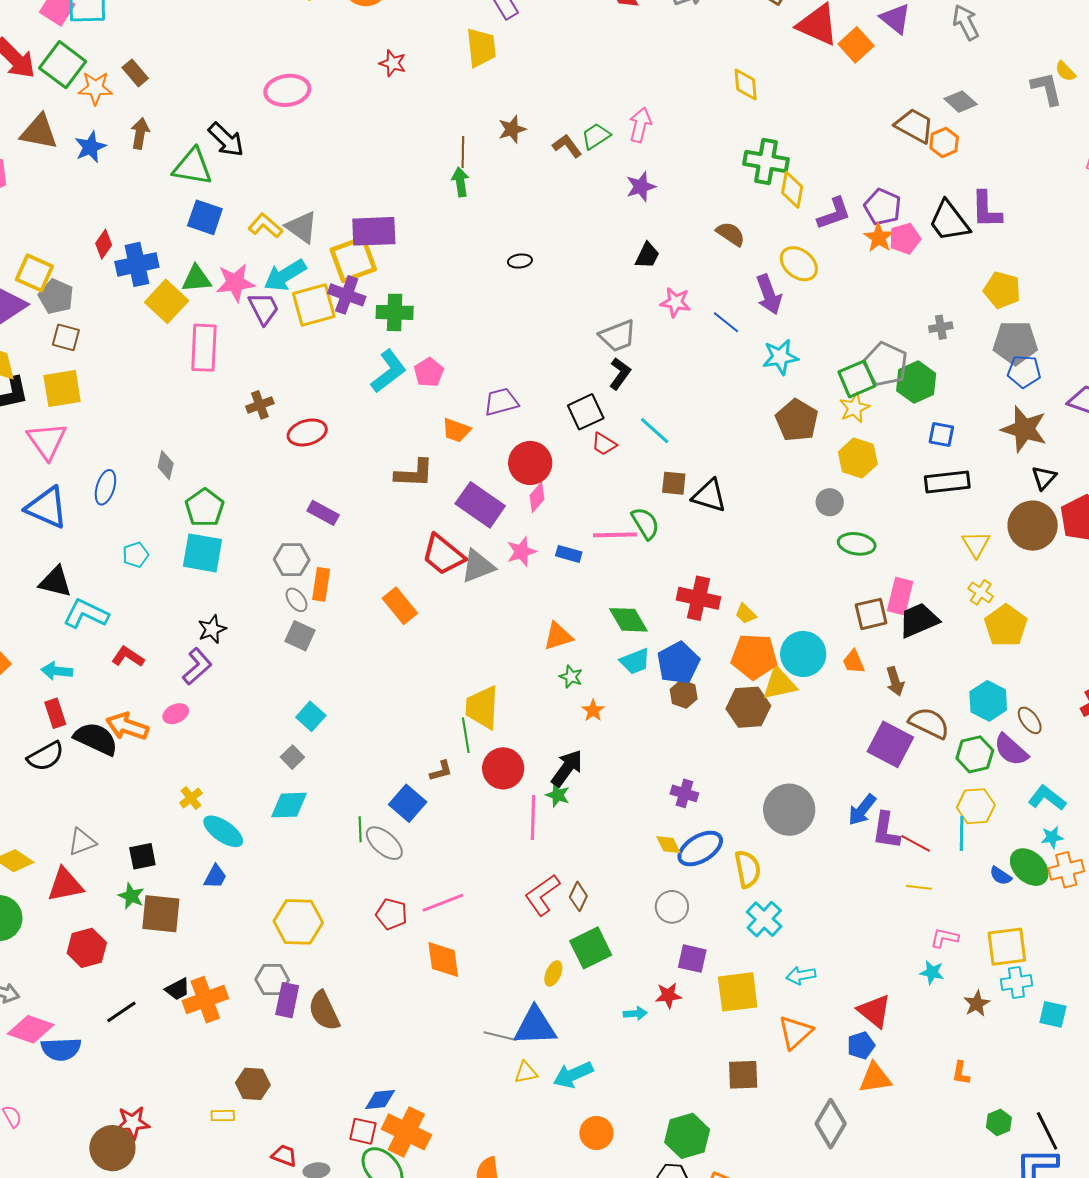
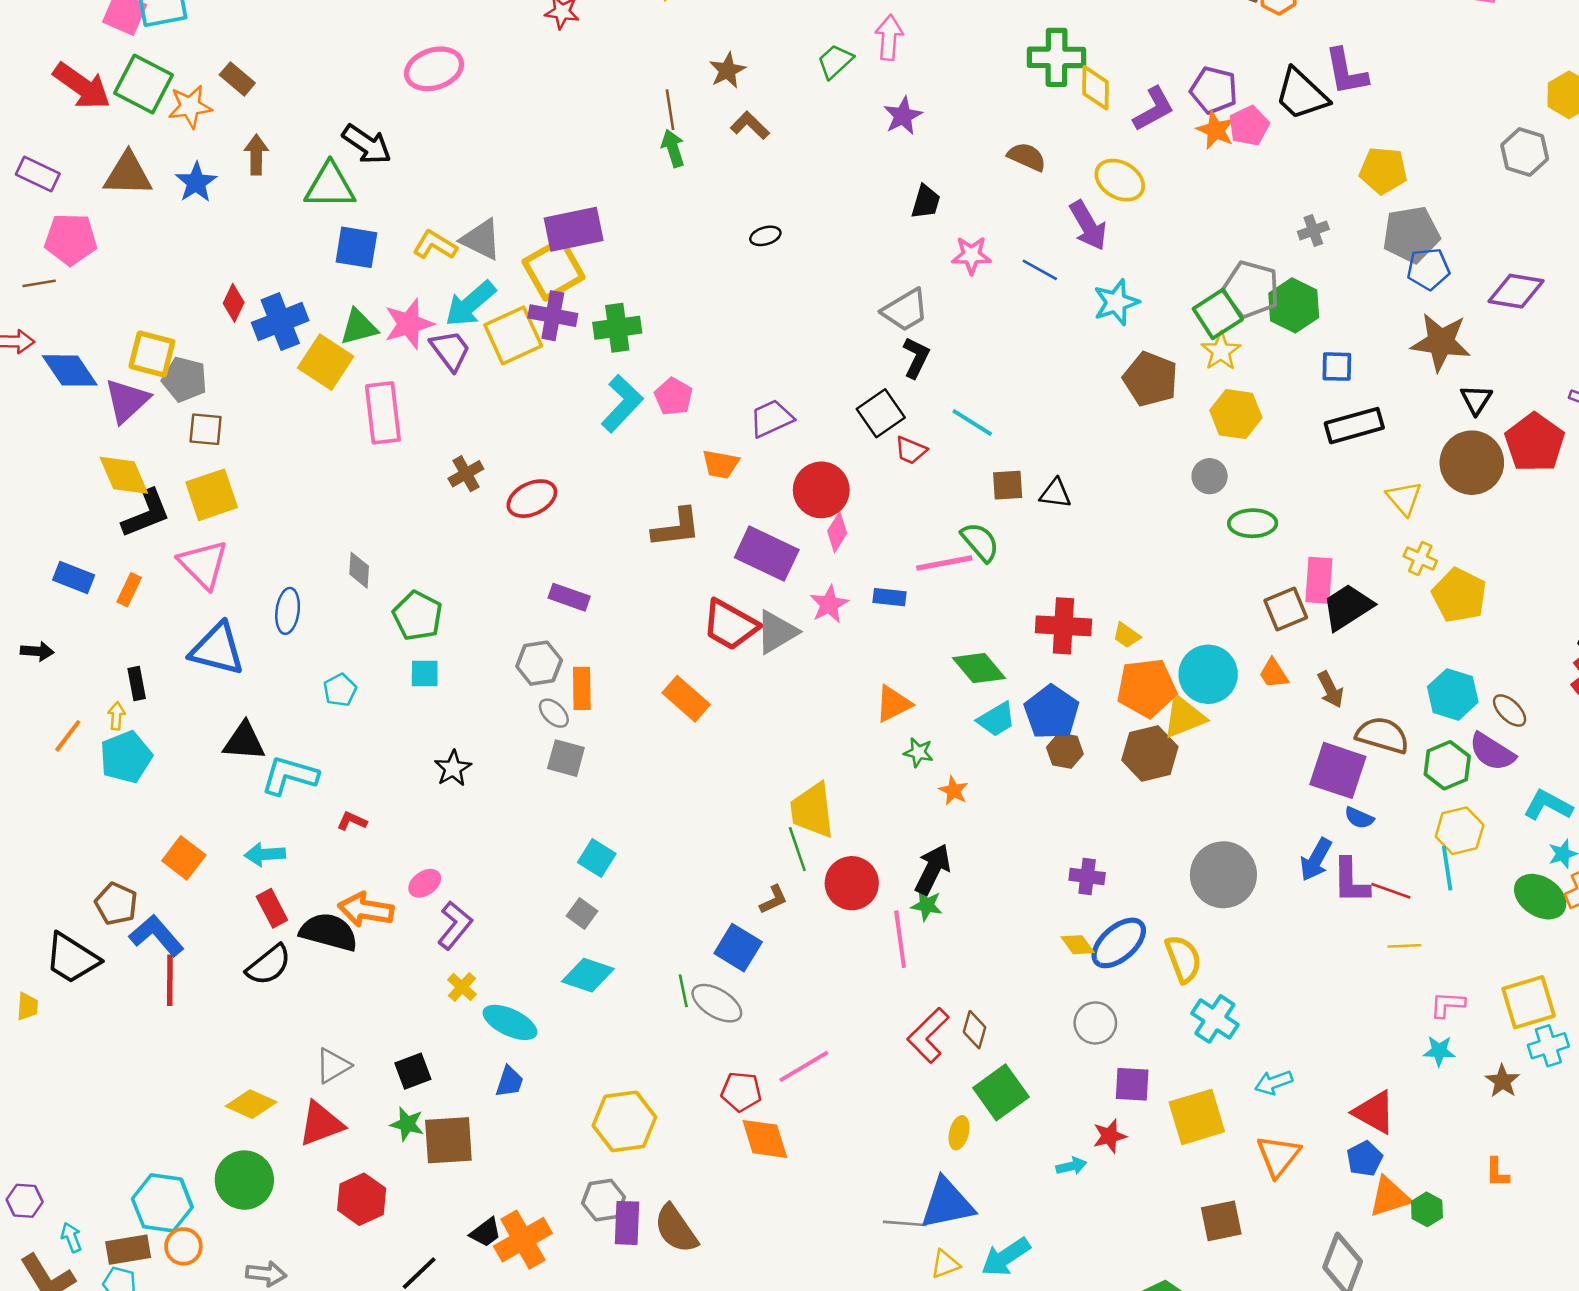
brown L-shape: (567, 146) -> (750, 125), moved
black triangle: (709, 496) -> (1055, 493), size x0.7
cyan square: (203, 553) -> (425, 674), size x0.6
red L-shape: (128, 657) -> (352, 821), size x0.7
purple L-shape: (197, 666) -> (455, 925), moved
cyan diamond: (289, 805) -> (588, 975), turned 30
blue semicircle: (1001, 876) -> (1359, 818), moved
orange diamond: (443, 959) -> (765, 1139), moved
green hexagon: (999, 1122) -> (1427, 1209), moved

